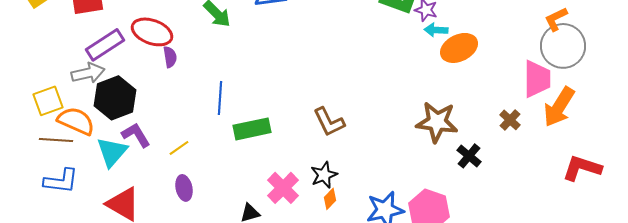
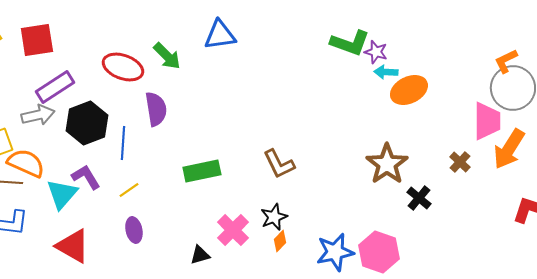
red ellipse: (152, 32) -> (123, 67), moved
purple semicircle: (170, 57) -> (156, 109), moved, size x1.6
black hexagon: (115, 98) -> (87, 123), moved
blue line: (220, 98) -> (123, 143), moved
brown star: (437, 122) -> (387, 164), turned 30

